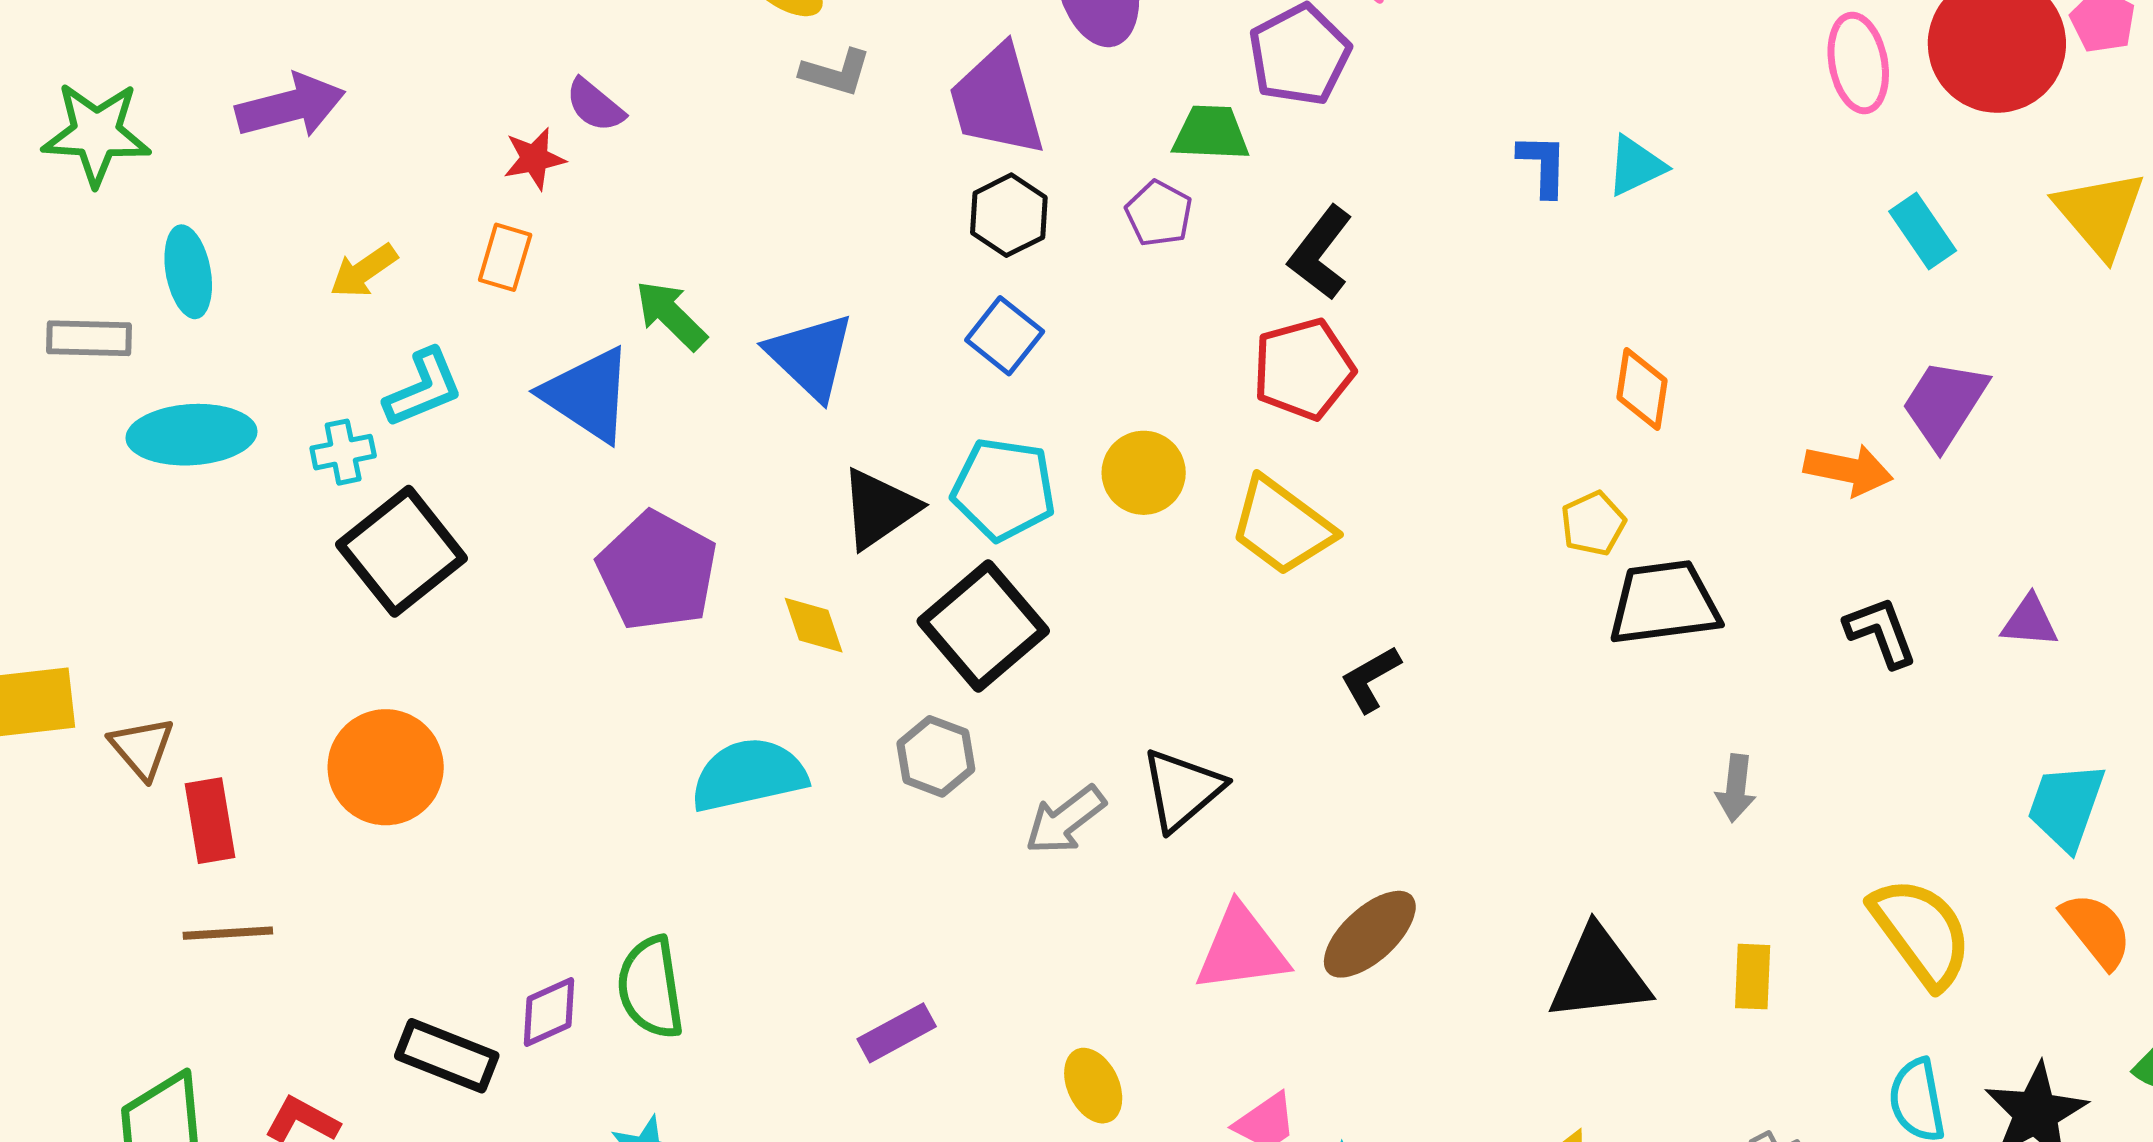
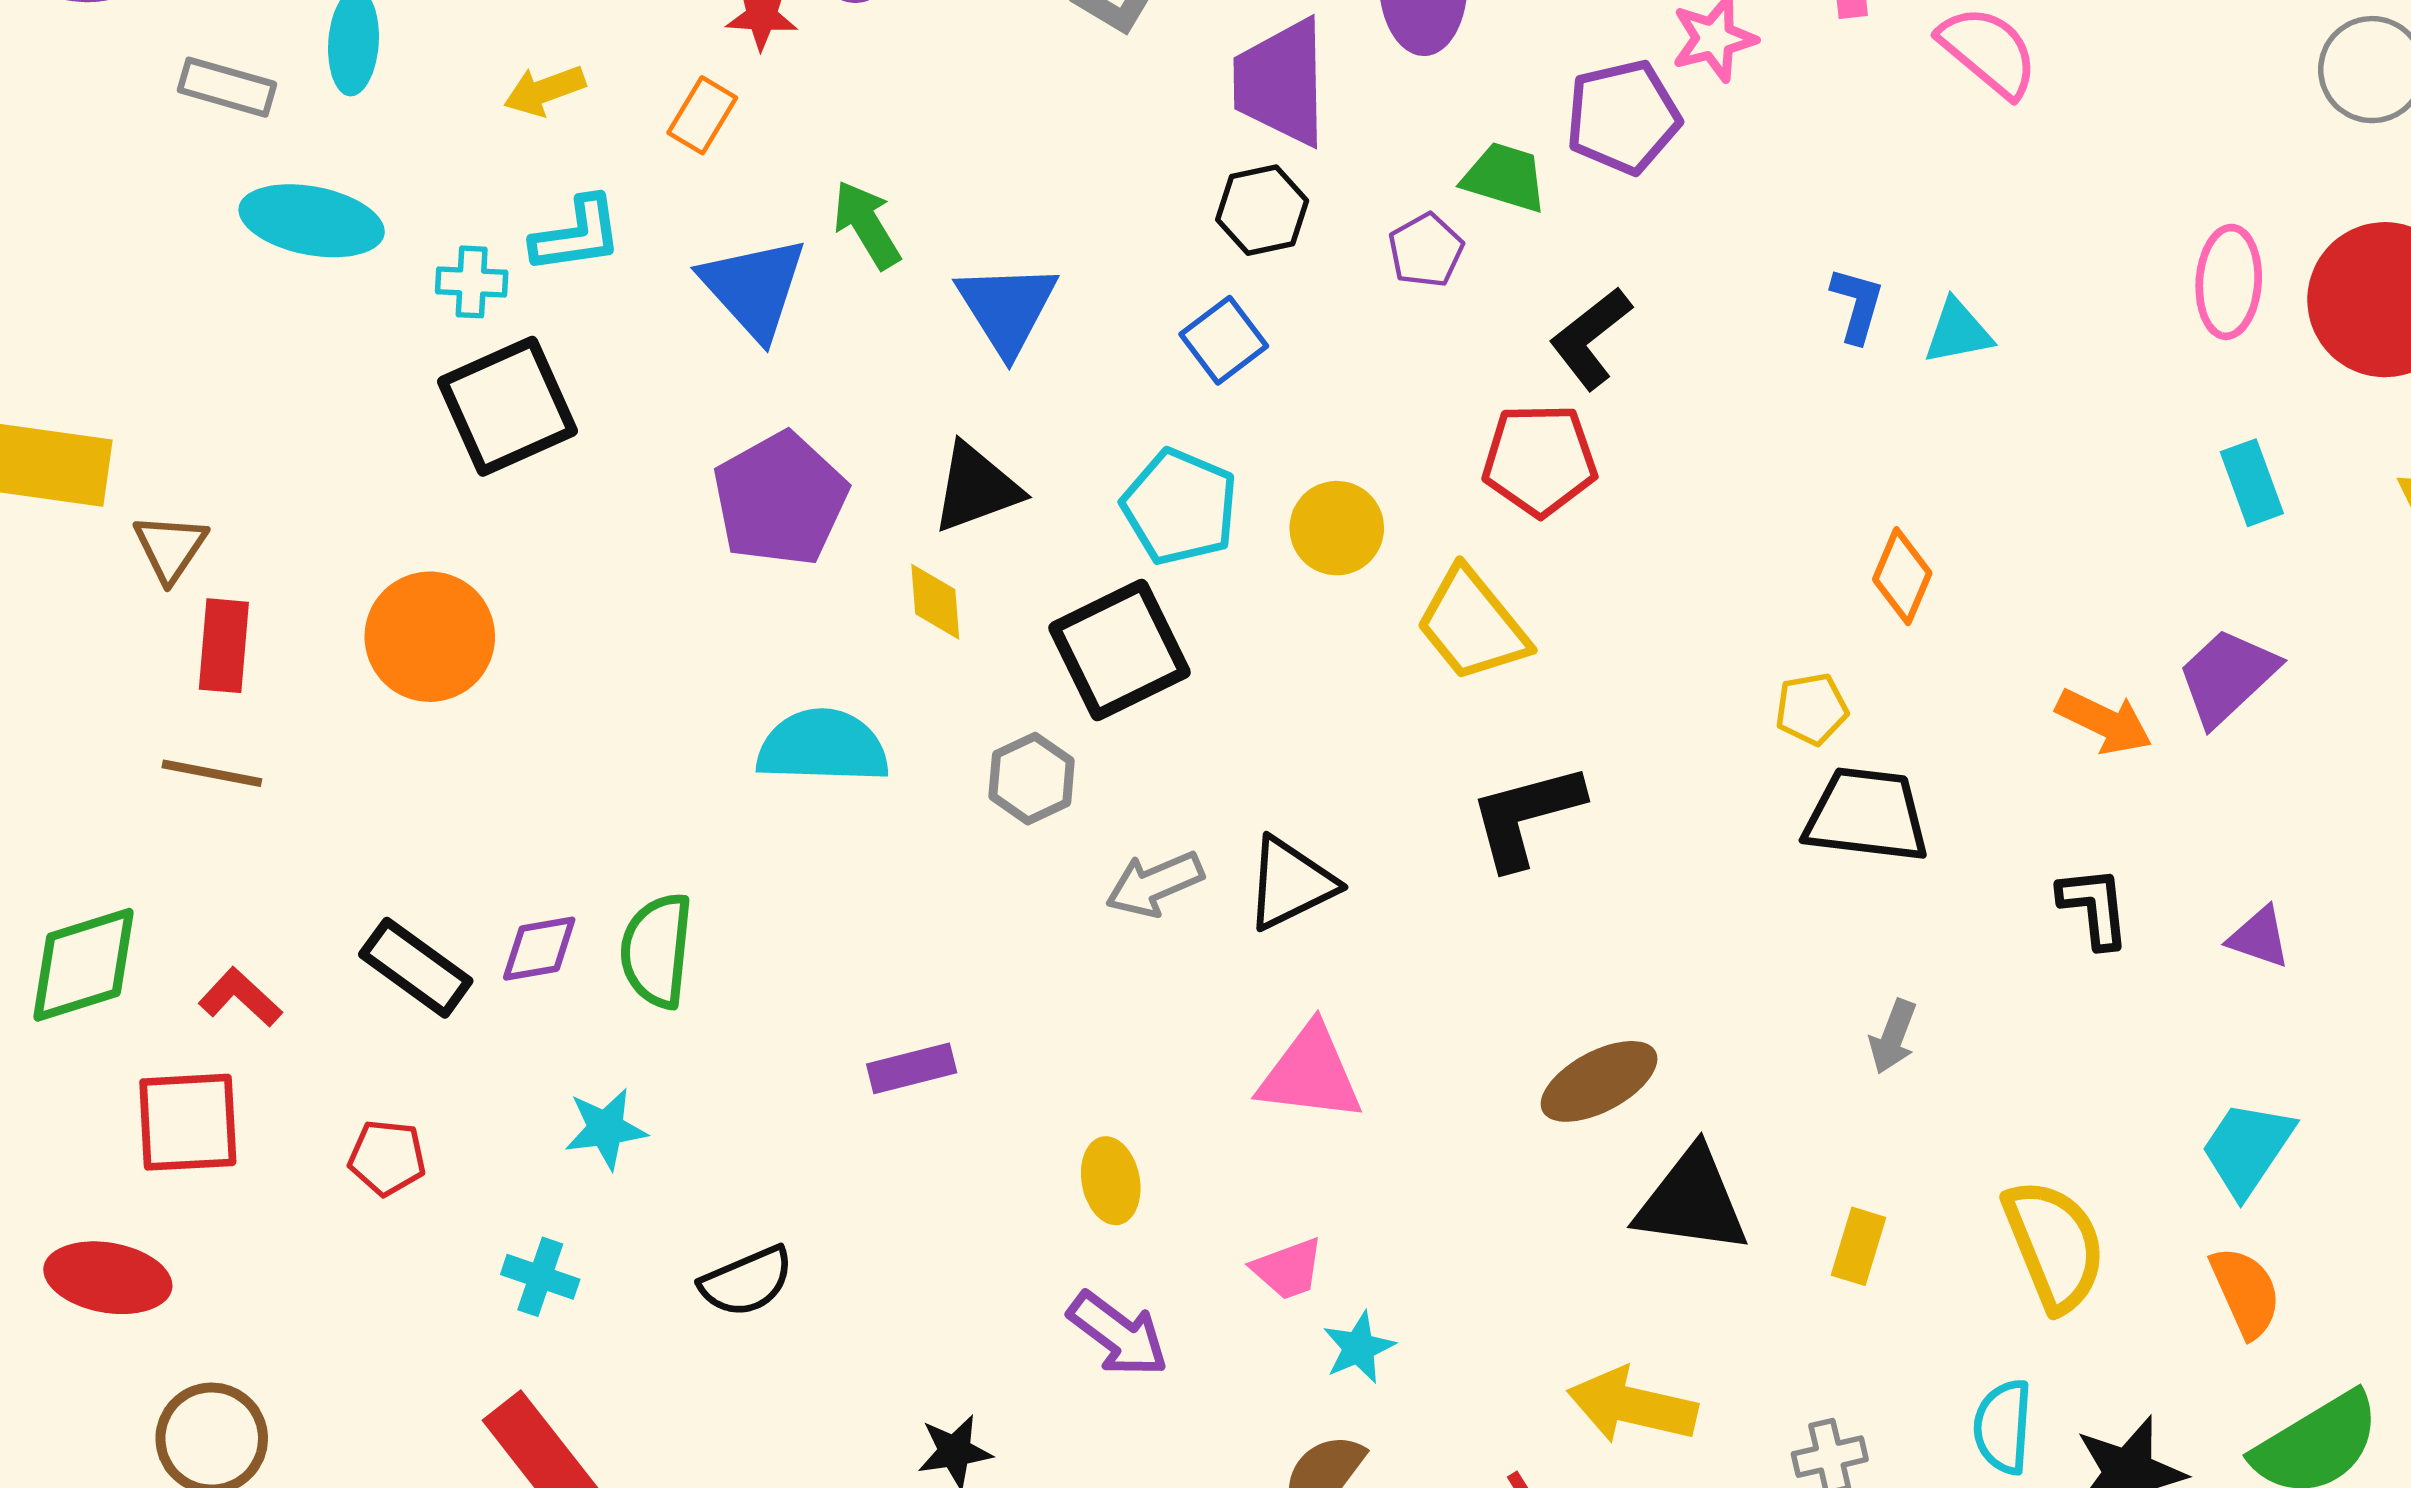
black triangle: (879, 509) -> (976, 488), moved
black L-shape: (1370, 679) -> (1526, 816), size x1.6
brown ellipse: (1370, 934) -> (1599, 1081), moved

